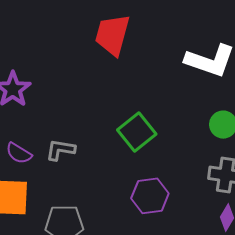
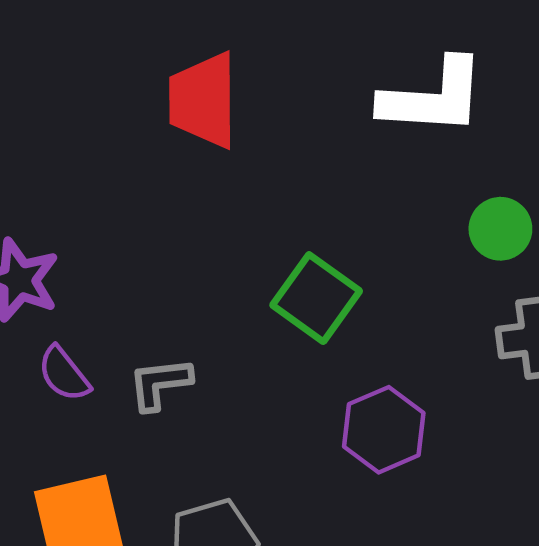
purple semicircle: (19, 153) -> (64, 374), moved, turned 36

